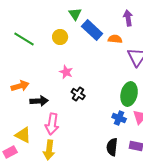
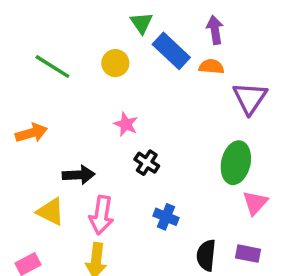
purple arrow: (128, 18) -> (215, 30), moved
orange arrow: (20, 86) -> (31, 133), moved
blue cross: (119, 118) -> (166, 217), moved
yellow triangle: (23, 135) -> (51, 212), moved

